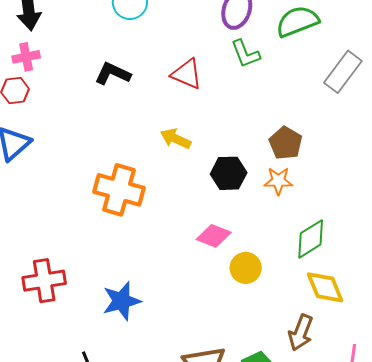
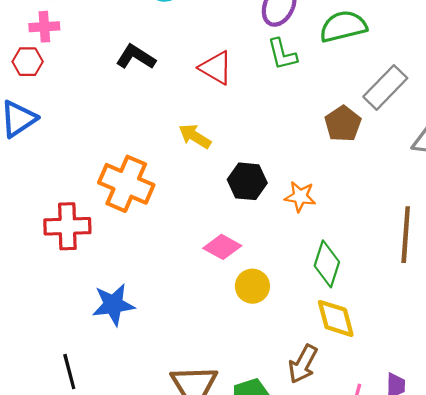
brown pentagon: (286, 143) -> (343, 124), moved
green diamond: (311, 239) -> (327, 264), turned -48
red cross: (44, 281) -> (67, 226), moved

